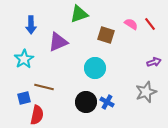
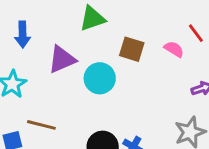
pink semicircle: (131, 24) -> (174, 49), moved
cyan circle: (95, 68) -> (100, 78), moved

